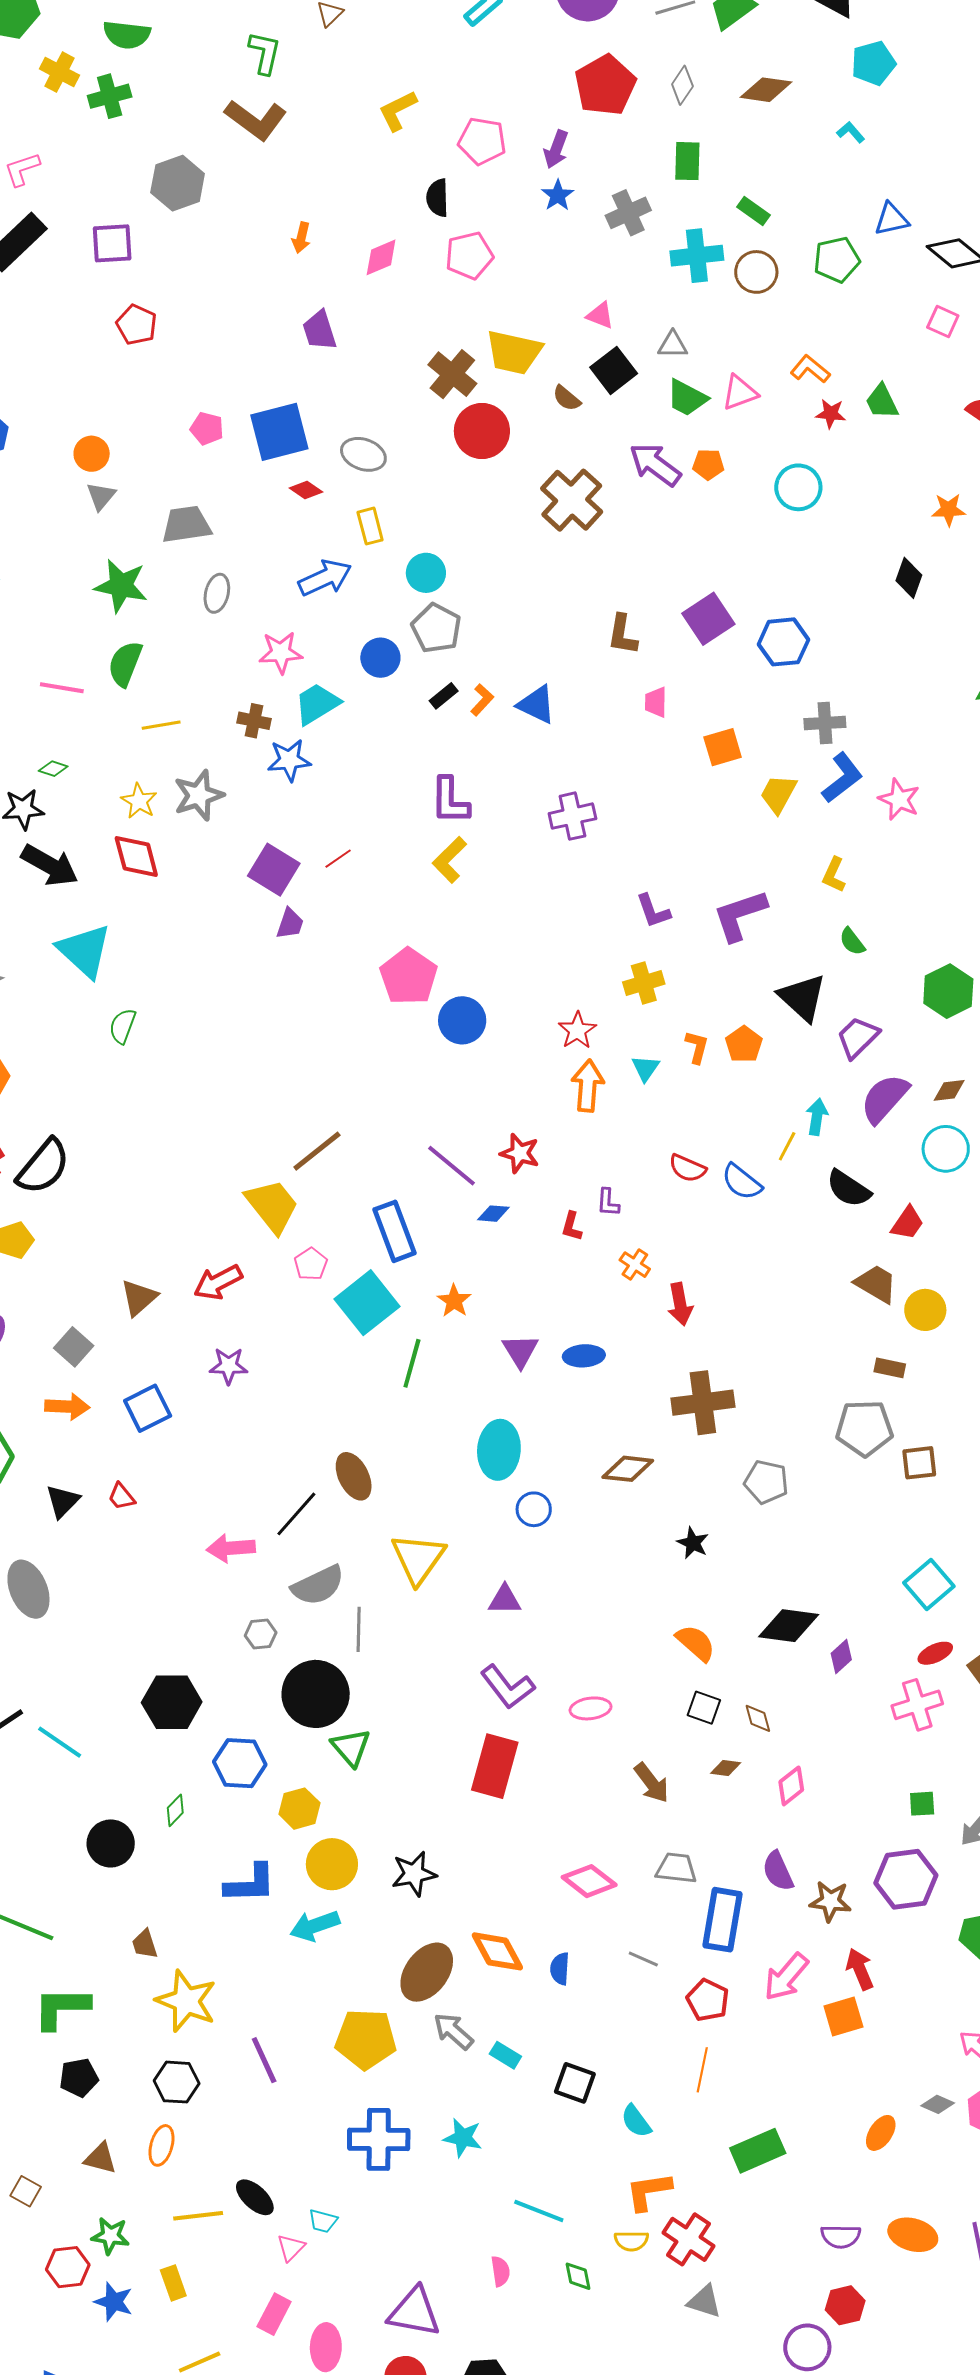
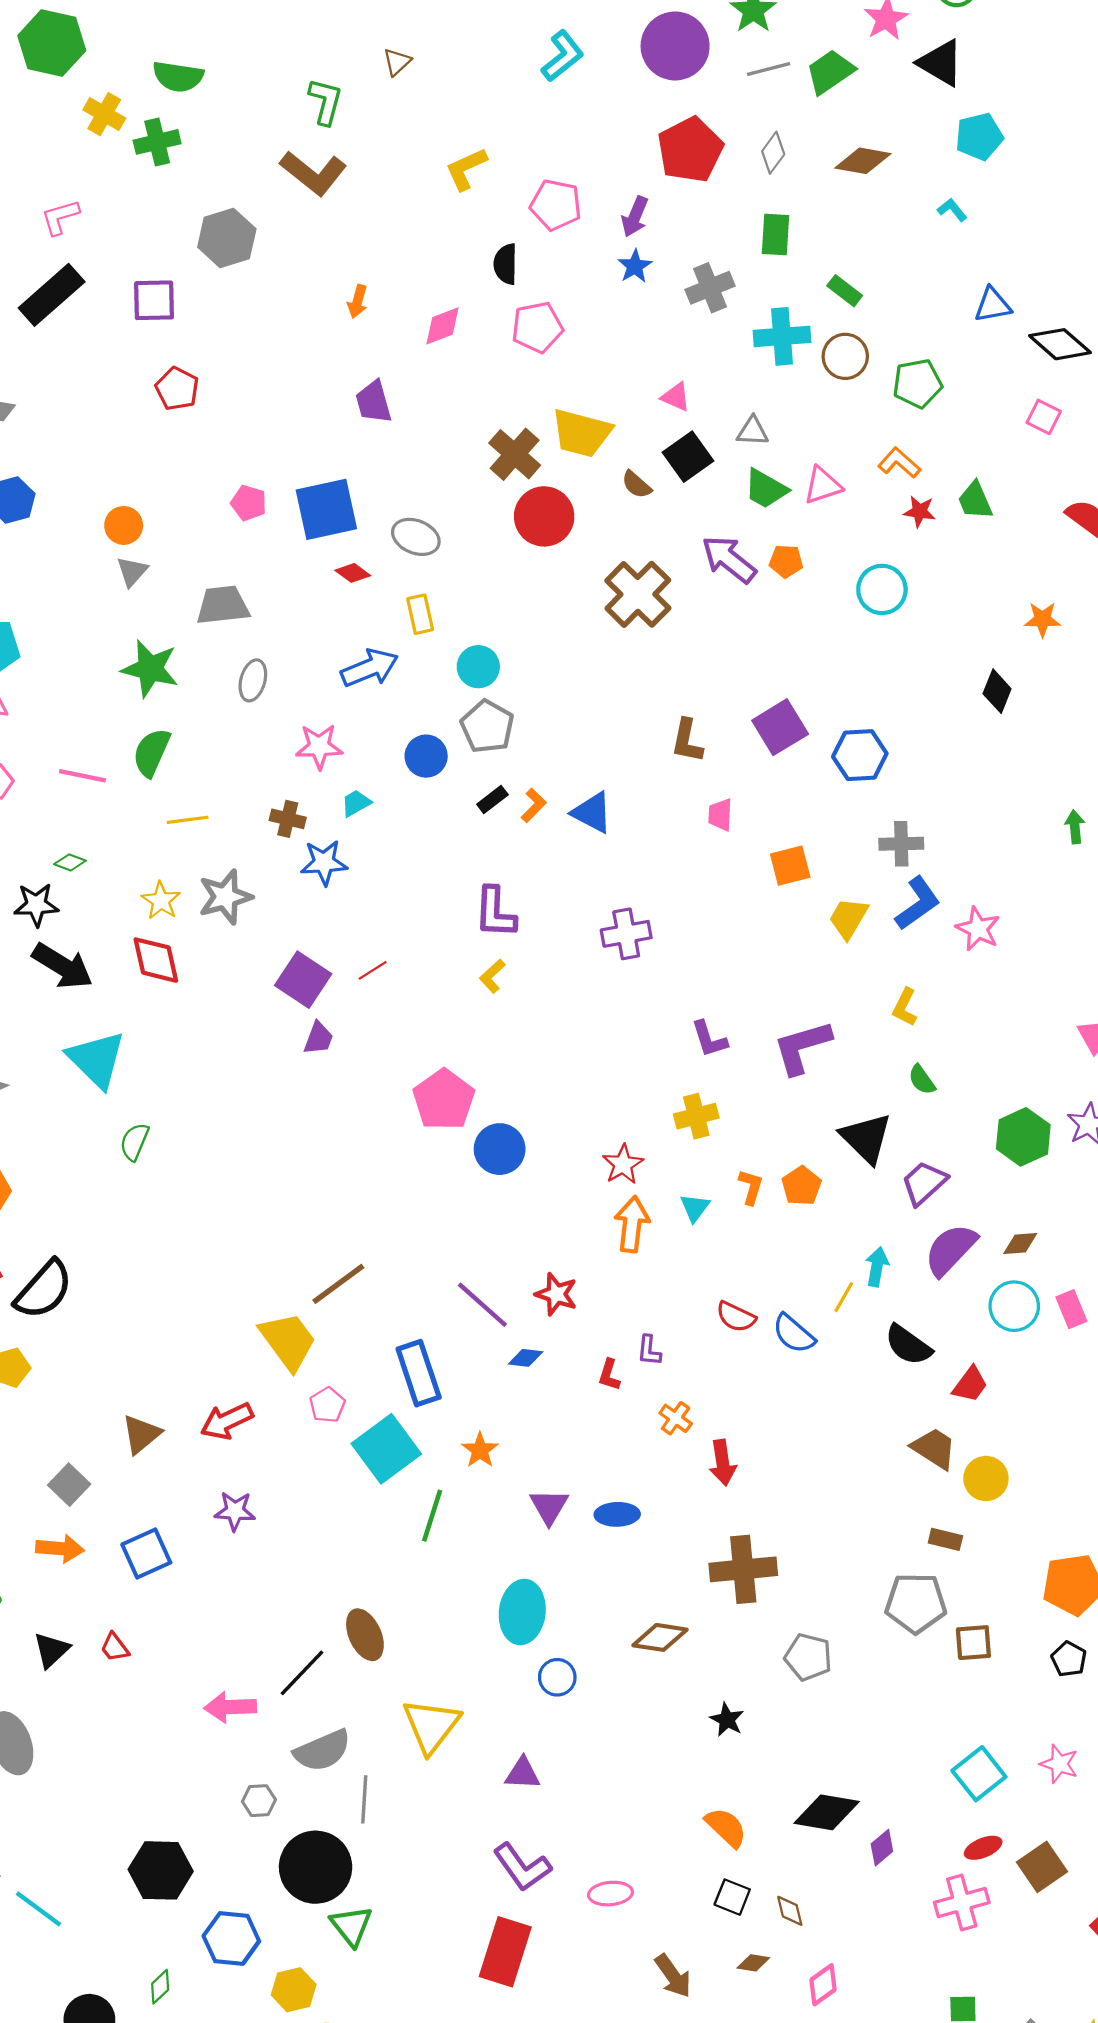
green pentagon: (837, 260) -> (917, 383), moved
cyan trapezoid: (317, 704) -> (356, 803), size x0.6
yellow L-shape: (450, 860) -> (492, 976), size x0.7

